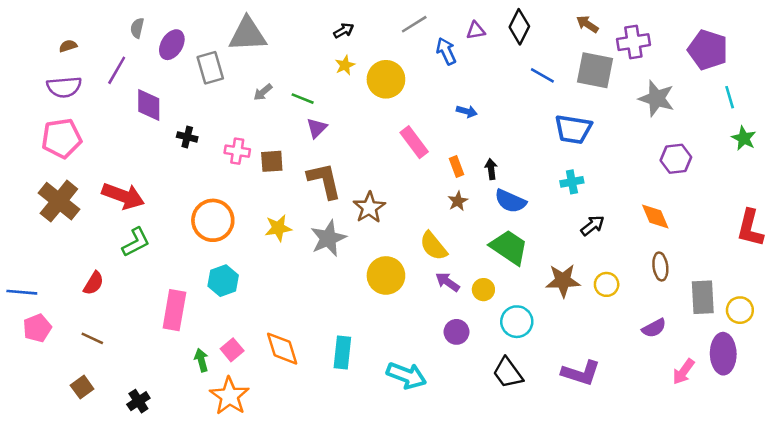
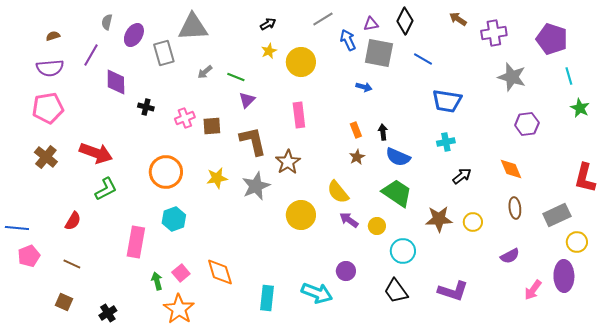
gray square: (595, 70) -> (379, 53), moved
pink rectangle: (414, 142) -> (299, 115), moved, turned 30
pink cross: (237, 151) -> (185, 118), turned -30
brown cross: (59, 201) -> (46, 157), size x0.7
gray rectangle: (703, 297) -> (557, 215), moved, turned 68
purple circle: (457, 332) -> (346, 271), moved
cyan rectangle: (342, 352) -> (267, 298), moved
brown square: (82, 387) -> (64, 302), turned -30

